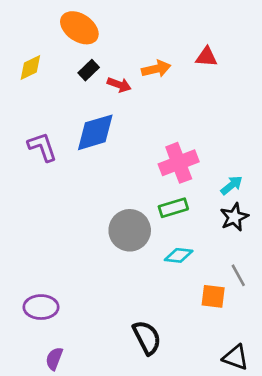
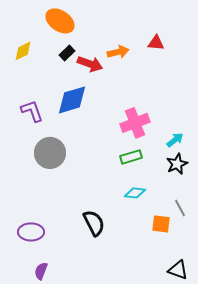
red arrow: (119, 85) -> (90, 64), size x1.4
gray circle: (130, 230) -> (50, 153), moved
black semicircle: (147, 337) -> (94, 223), moved

